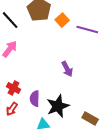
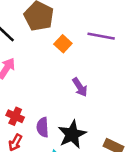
orange square: (62, 20) -> (63, 44), moved

